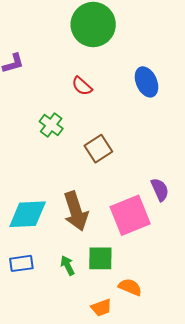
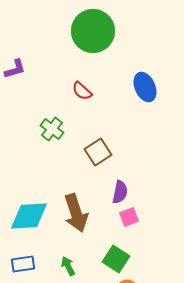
purple semicircle: (160, 190) -> (120, 192), moved, turned 35
pink square: (130, 215) -> (129, 217), size x0.5
green square: (100, 258) -> (116, 259), moved, turned 32

